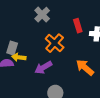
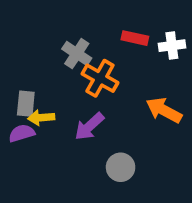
gray cross: (42, 15) -> (77, 54), moved
red rectangle: (78, 26) -> (135, 38), turned -48

